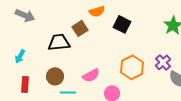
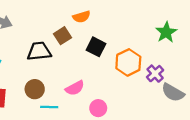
black square: (122, 24) -> (96, 47), moved
orange hexagon: (132, 67) -> (128, 62), moved

